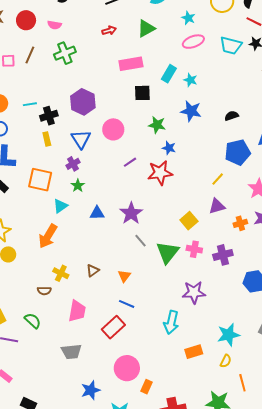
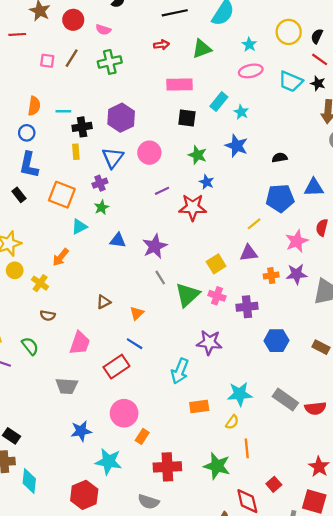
orange arrow: (48, 236) -> (61, 257), size x0.7
yellow cross: (61, 273) -> (40, 283), moved

